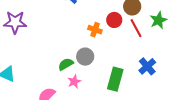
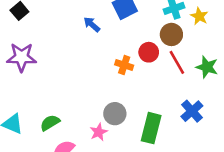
green star: (158, 20) -> (207, 67), moved, turned -30
gray circle: (85, 57) -> (115, 114), moved
green semicircle: (66, 64) -> (50, 123), moved

